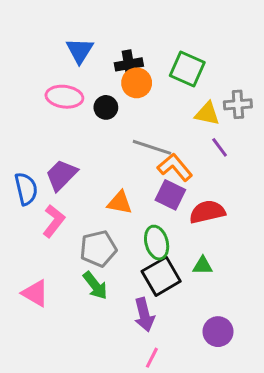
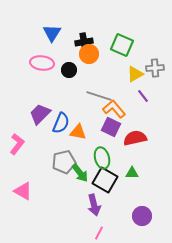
yellow triangle: (207, 114) -> (135, 74), turned -42
blue semicircle: (26, 189) -> (61, 123), moved, turned 35
pink L-shape: (54, 221) -> (17, 144), moved
black square: (161, 276) -> (105, 180), turned -30
green arrow: (95, 286) -> (80, 173), moved

